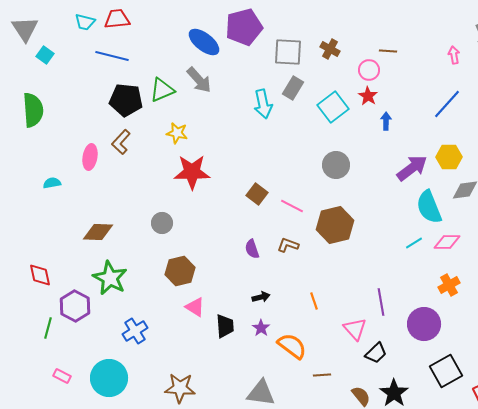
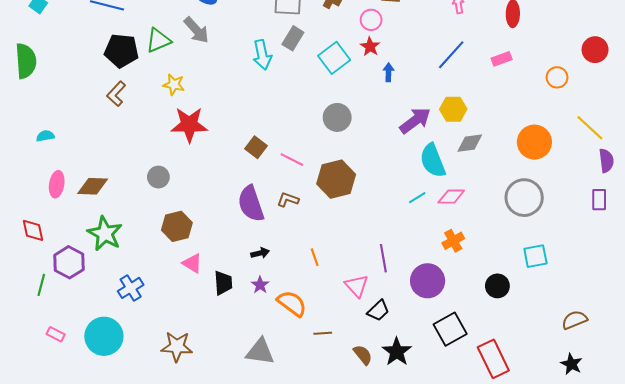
pink ellipse: (90, 157) -> (57, 184), moved
purple semicircle: (252, 249) -> (251, 204), size x1.8

